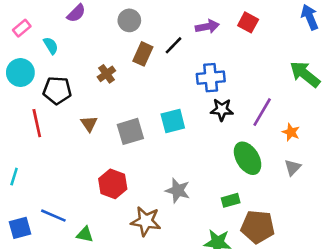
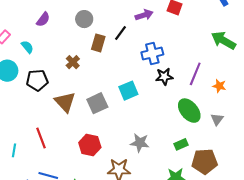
red line: (37, 123) -> (41, 138), moved
brown triangle: (89, 124) -> (65, 102), size x1.6
gray triangle: (293, 168) -> (217, 119), moved

